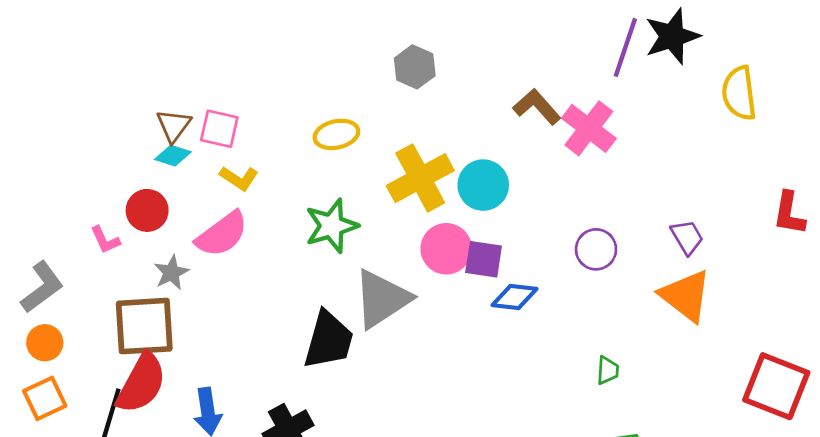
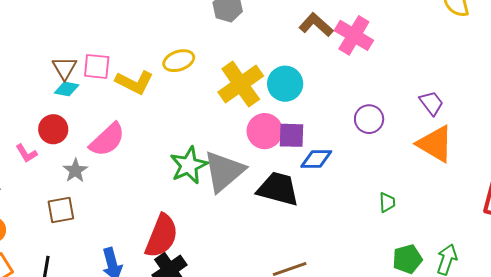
yellow L-shape: (239, 178) -> (134, 82), moved, size x1.4
green star: (332, 226) -> (189, 165), moved
brown square: (144, 326) -> (61, 210), size x0.6
black trapezoid: (329, 340) -> (278, 189), moved, turned -84
red semicircle: (141, 383) -> (162, 236), moved

